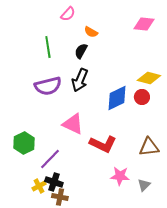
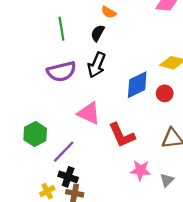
red circle: (142, 97) -> (165, 93), moved
red L-shape: (103, 144) -> (122, 135), turned 40
yellow cross: (39, 186) -> (47, 191), moved

